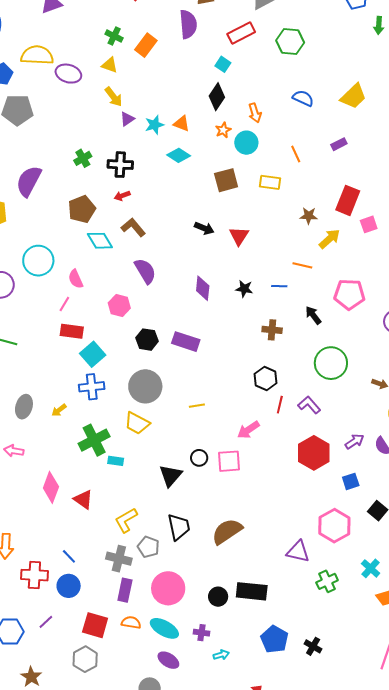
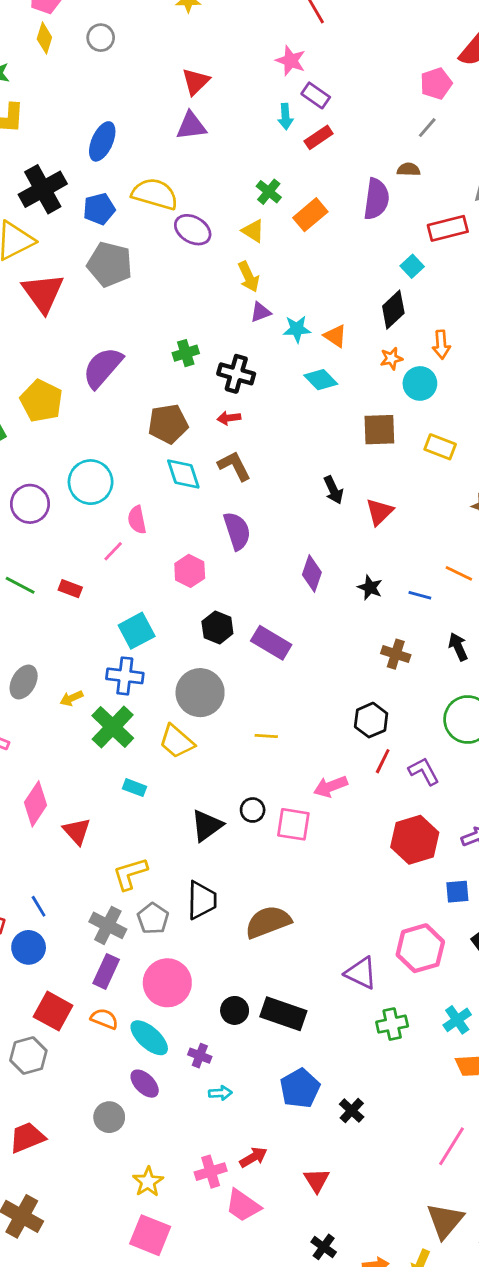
black arrow: (204, 228) -> (333, 490), turned 30
red rectangle: (72, 331) -> (70, 589), moved, size x0.7
green cross: (94, 440) -> (113, 727), moved, turned -32

